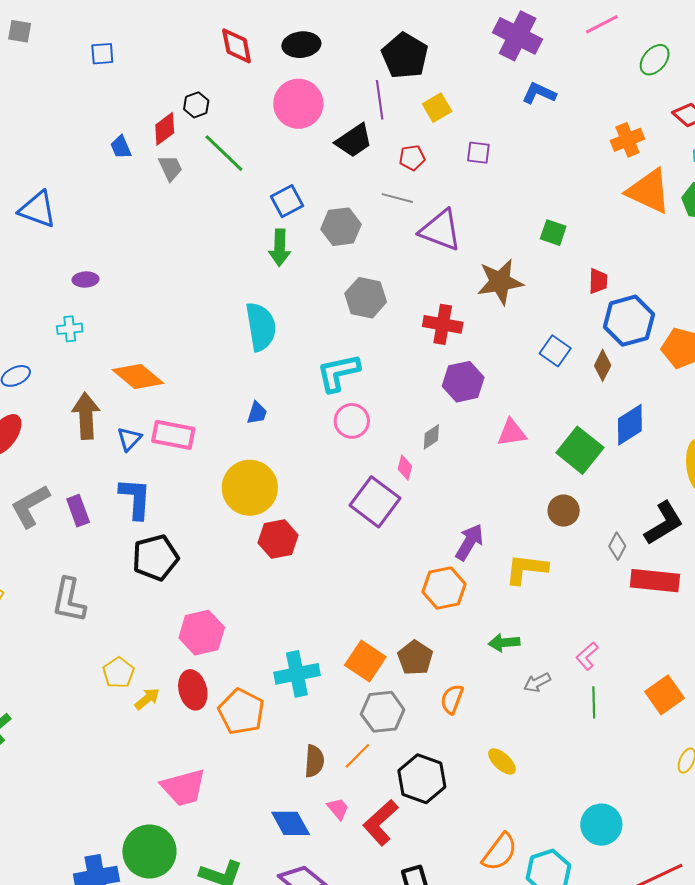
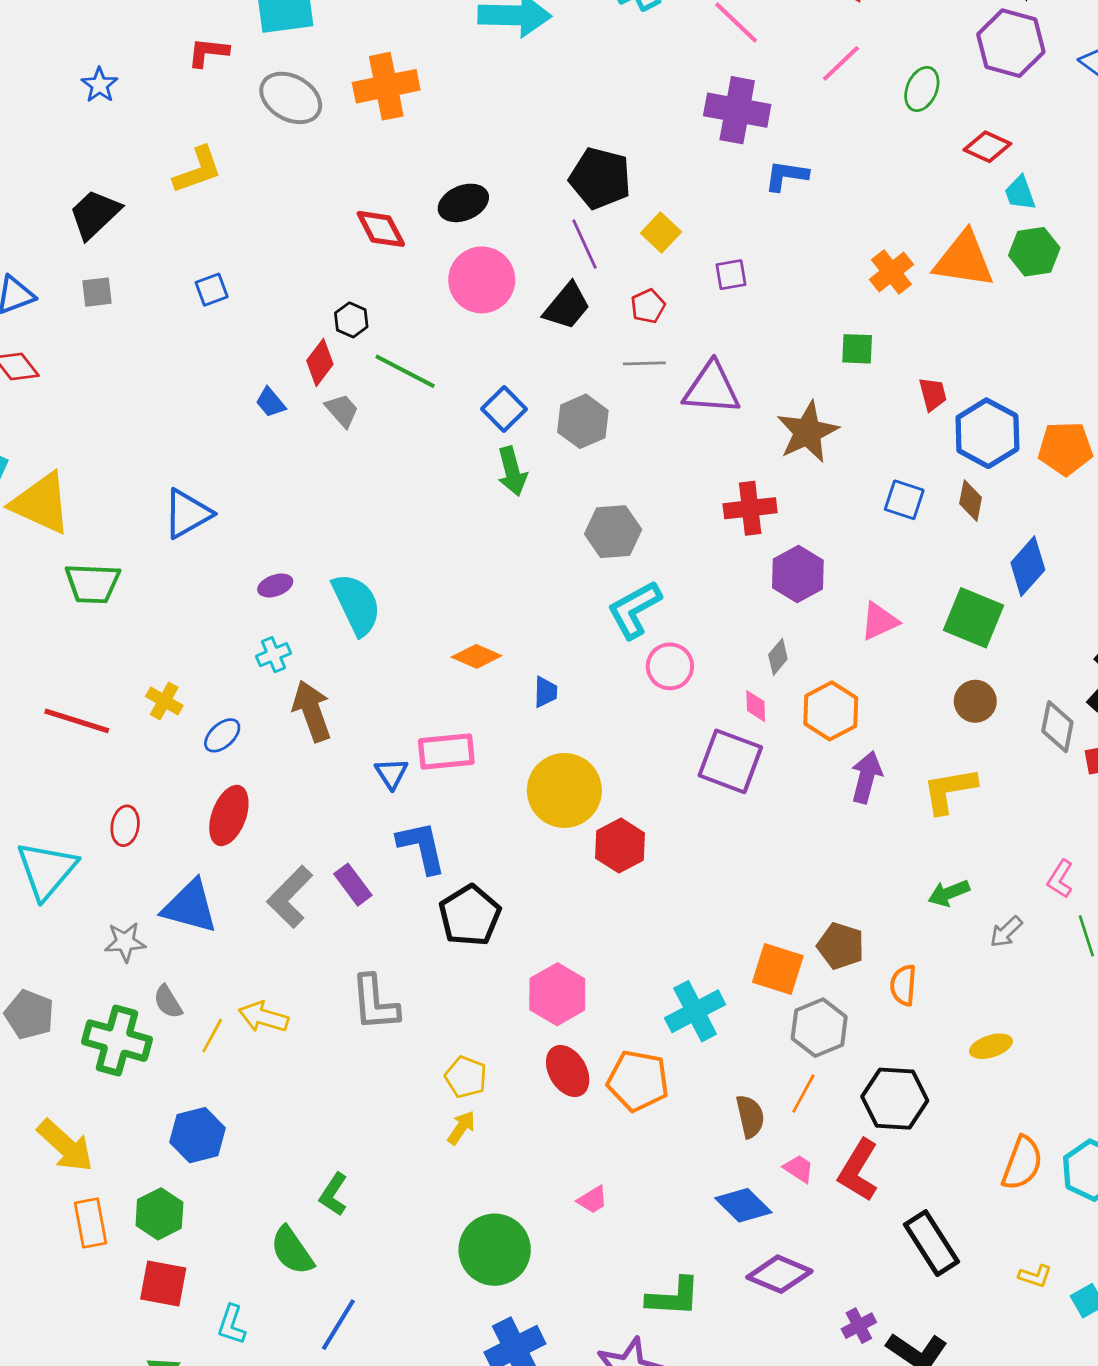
orange cross: (627, 140) -> (891, 272), moved
blue triangle: (38, 209) -> (187, 514), turned -33
gray hexagon: (366, 298) -> (613, 532), moved
cyan semicircle: (261, 327) -> (356, 604), moved
orange diamond: (138, 377) -> (477, 656), moved, size x0.7
brown arrow: (86, 416) -> (312, 711), moved
gray diamond: (617, 546) -> (1057, 727), size x1.4
orange hexagon: (444, 588) -> (831, 711), moved
yellow arrow: (147, 699) -> (461, 1128), moved
yellow ellipse: (502, 761) -> (991, 1046), turned -44
pink trapezoid: (183, 788) -> (592, 1200), size x0.5
green circle: (149, 851) -> (495, 1250), moved

